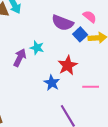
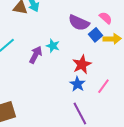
blue star: (52, 83) -> (77, 84), moved
pink line: (91, 87) -> (103, 86), turned -56

